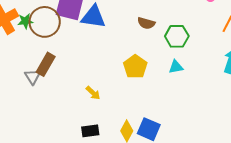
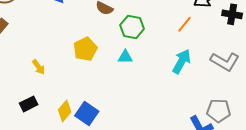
black rectangle: (90, 131) -> (29, 104), turned -30

